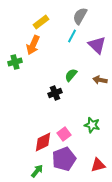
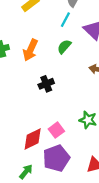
orange arrow: (33, 45) -> (30, 50), moved
green semicircle: (71, 75) -> (64, 47), moved

